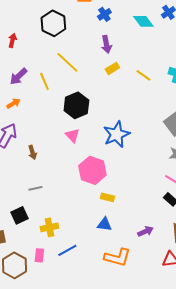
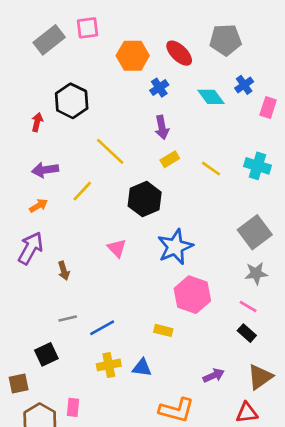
black hexagon: (53, 23) -> (72, 101), moved
purple arrow: (18, 76) -> (45, 170), turned 36
yellow line: (44, 81) -> (82, 191), moved, turned 66
black hexagon: (76, 105) -> (145, 199), moved
pink hexagon: (92, 170) -> (192, 295), moved
blue triangle: (104, 224) -> (142, 368), moved
yellow cross: (49, 227) -> (109, 365), moved
blue line: (67, 250) -> (102, 328), moved

